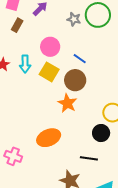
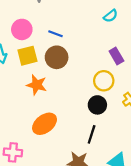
yellow square: (49, 72) -> (27, 56), turned -30
orange star: (67, 103) -> (37, 85), moved
black line: (89, 158) -> (92, 134), turned -66

